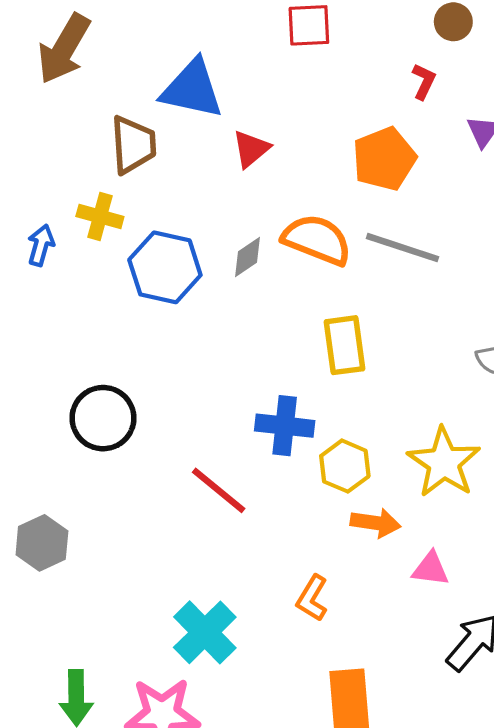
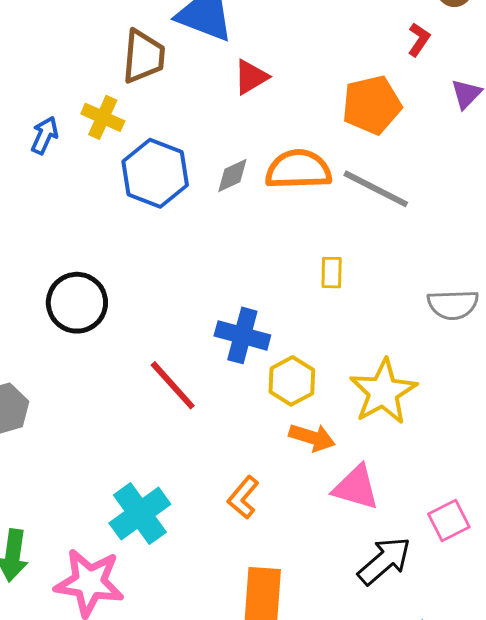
orange semicircle: (317, 240) -> (298, 169), turned -32
yellow rectangle: (344, 345) -> (332, 273), moved, size x0.6
pink triangle: (431, 569) -> (356, 487), size x1.4

